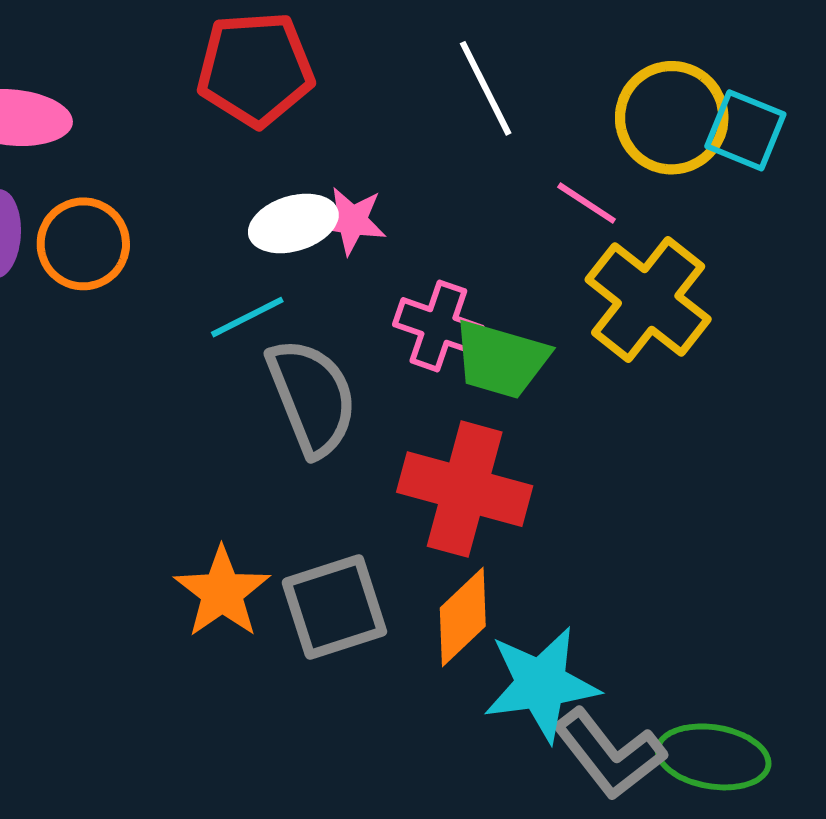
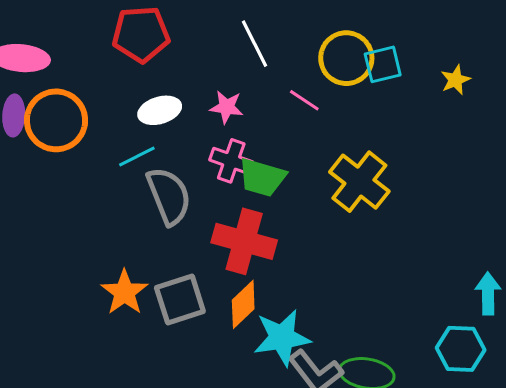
cyan square: (745, 130) -> (383, 64), turned -36
pink star: (352, 221) -> (227, 107), moved
orange circle: (83, 244) -> (56, 120), size x1.4
yellow cross: (648, 299) -> (359, 182), moved

